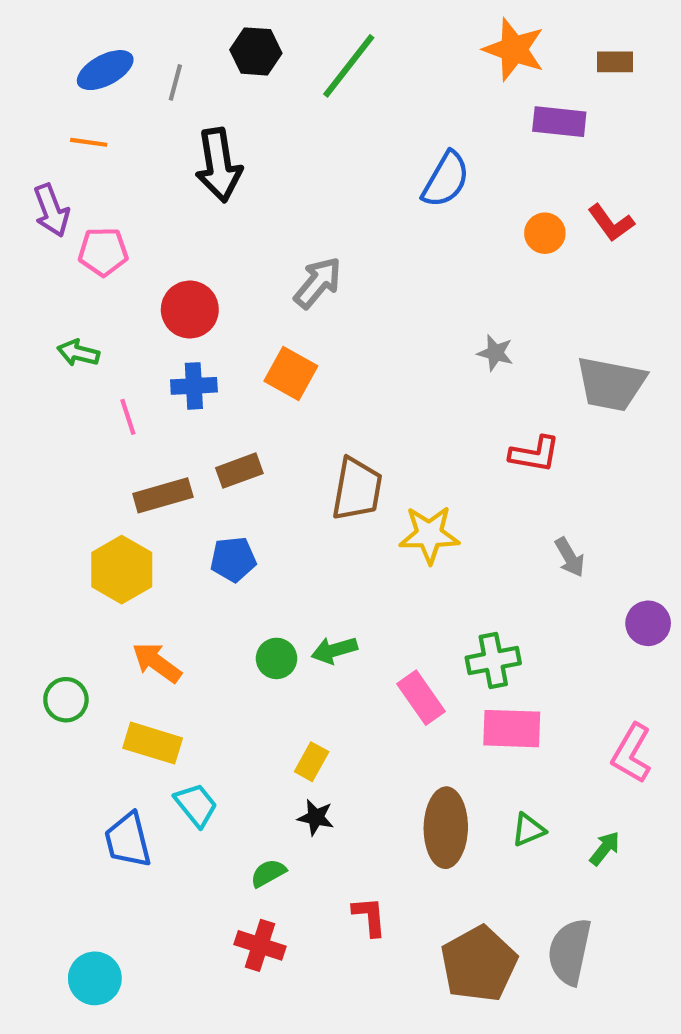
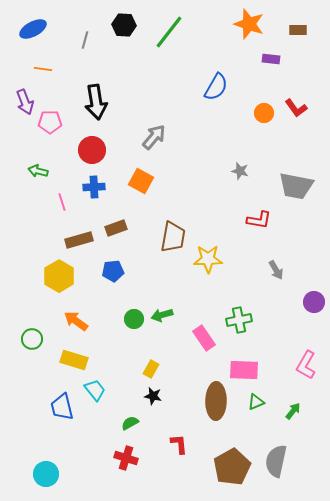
blue ellipse: (105, 70) -> (33, 29), moved
purple rectangle: (559, 122) -> (271, 59), size x0.7
black arrow: (219, 165) -> (96, 102), moved
pink rectangle: (512, 729) -> (244, 370), moved

